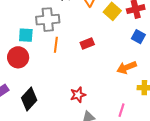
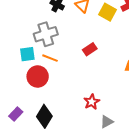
orange line: (56, 45) -> (50, 58), moved, turned -63
red circle: (18, 57) -> (38, 76), moved

